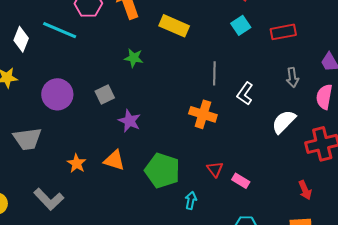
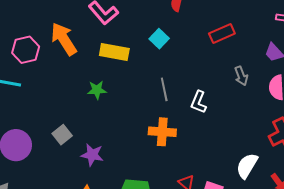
cyan square: (241, 25) -> (159, 39), moved
green star: (134, 58) -> (97, 90), moved
white semicircle: (284, 122) -> (247, 166), moved

